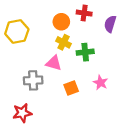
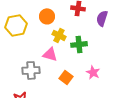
orange circle: (61, 22) -> (47, 16), moved
orange square: (71, 88) -> (66, 77), turned -32

